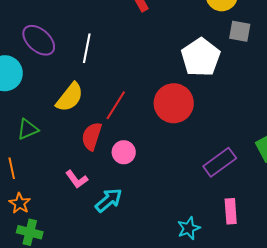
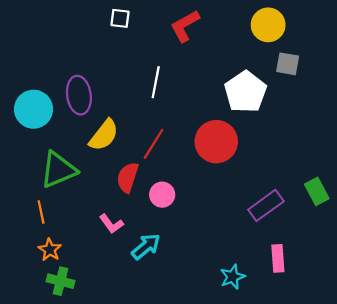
purple ellipse: (39, 40) -> (79, 95), moved, turned 40
white line: (87, 48) -> (156, 82), moved
green triangle: (28, 129) -> (58, 170), size x1.6

